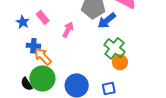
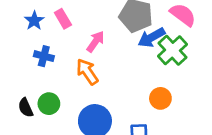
green cross: (115, 48) -> (172, 50), moved
orange arrow: (43, 56) -> (87, 72), moved
green circle: (42, 78) -> (49, 104), size x0.6

